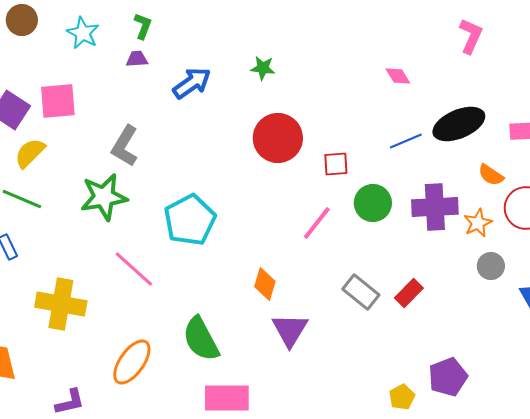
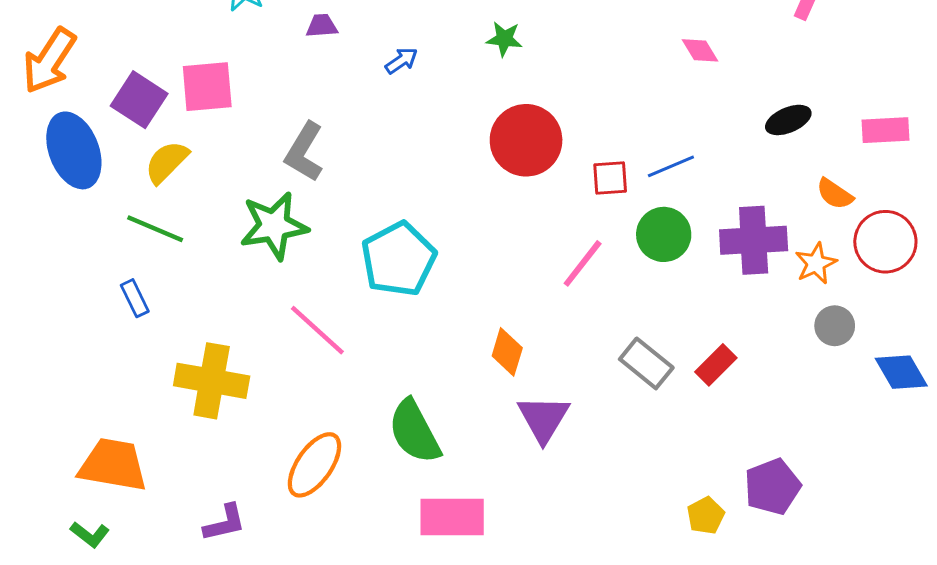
blue arrow: (192, 83) -> (401, 61), size x0.6
black ellipse: (459, 124) -> (788, 120), size x0.6
blue line: (406, 141) -> (671, 166), moved

